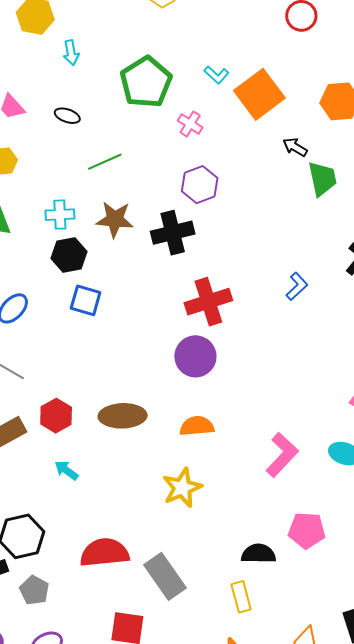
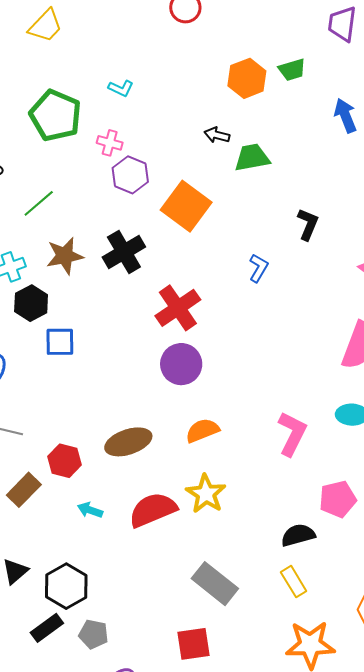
orange square: (259, 94) -> (186, 206), moved
green trapezoid: (322, 179) -> (252, 158), turned -72
purple hexagon: (200, 185) -> (130, 175), moved
red semicircle: (104, 553) -> (153, 510), moved

